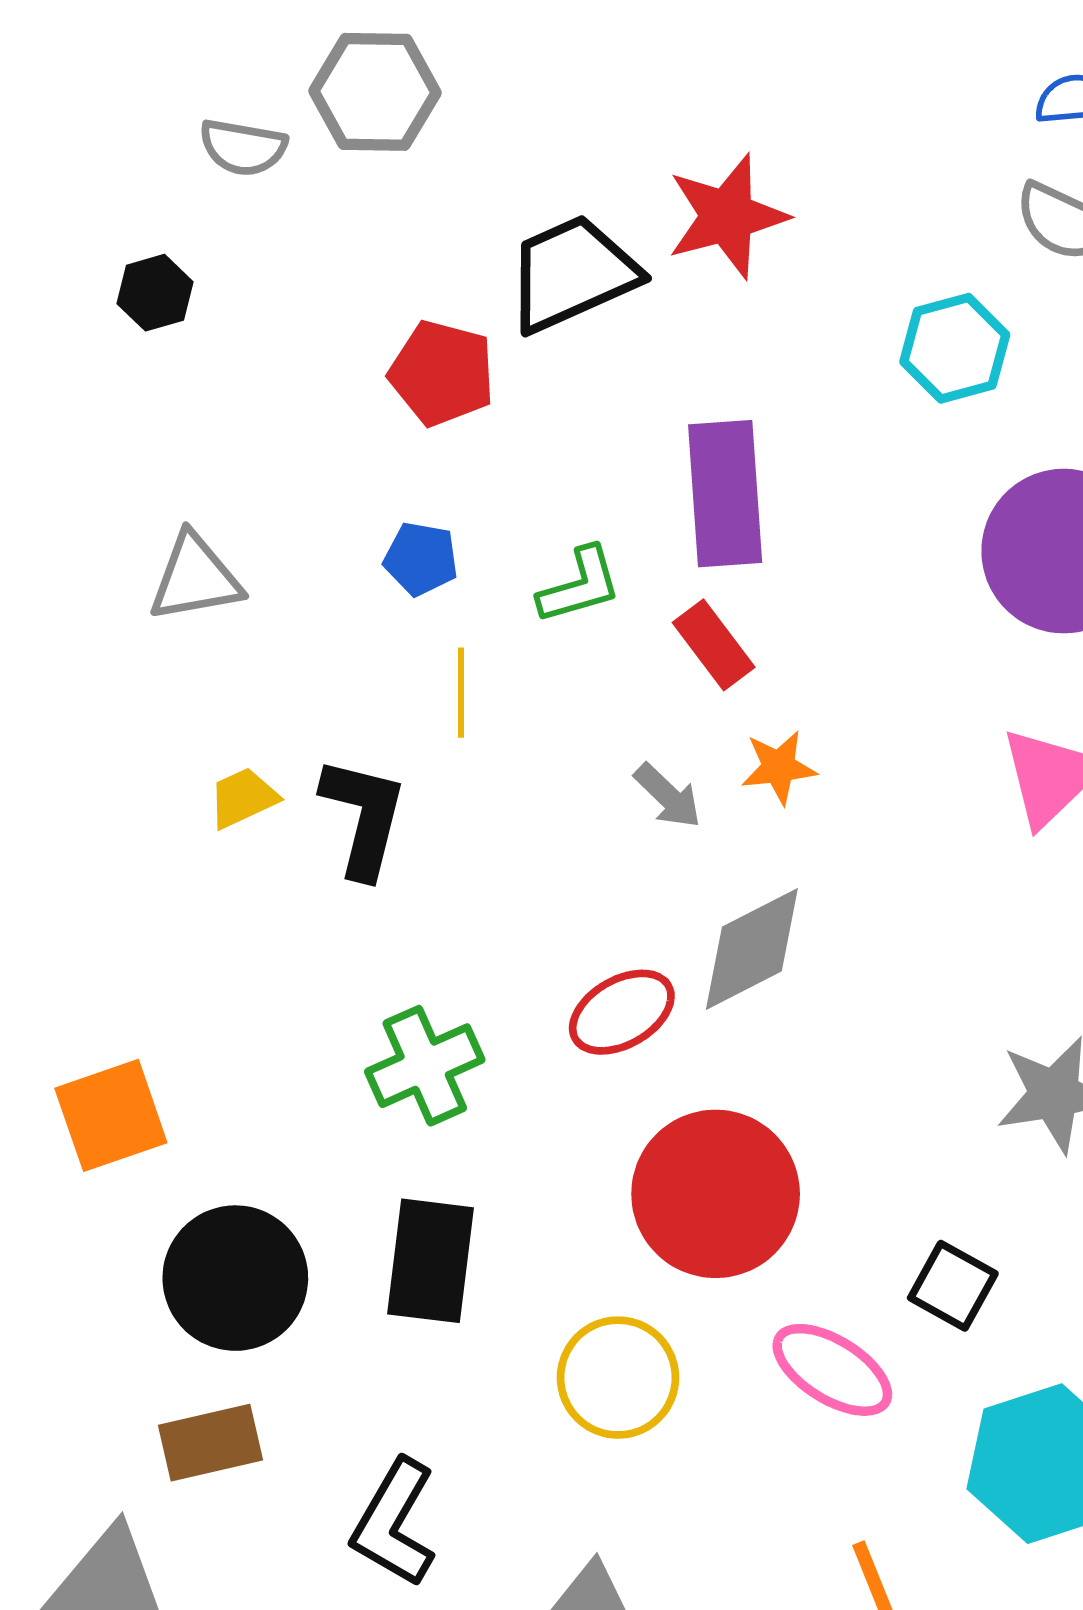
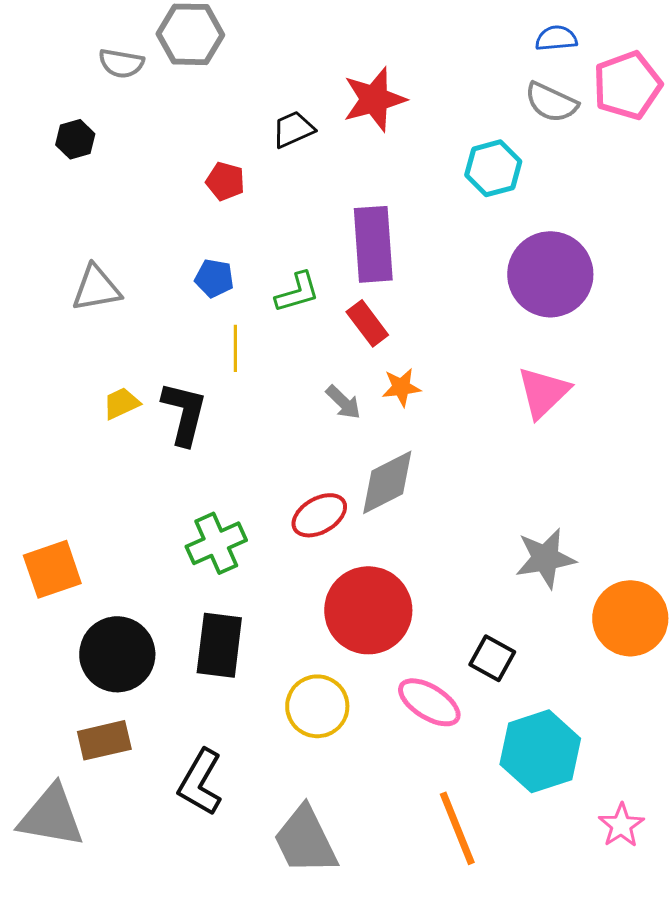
black trapezoid: (572, 274) -> (293, 129), size x0.6
red pentagon: (442, 373) -> (225, 181), size x0.7

